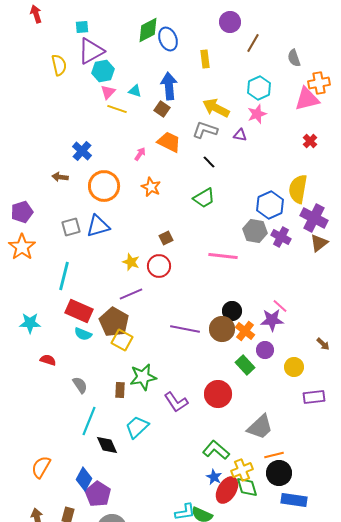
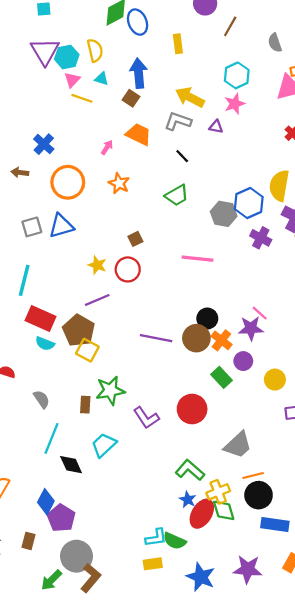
purple triangle: (91, 51) -> (45, 51), moved, turned -32
yellow semicircle: (59, 65) -> (95, 50), moved
gray hexagon: (255, 231) -> (224, 214), moved

